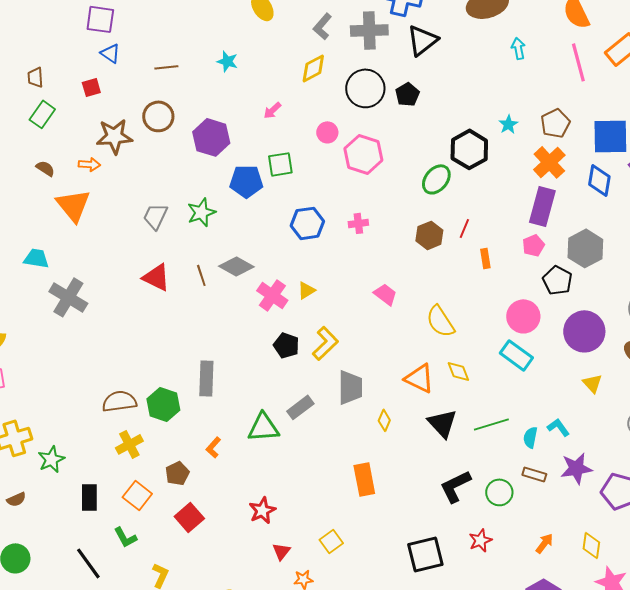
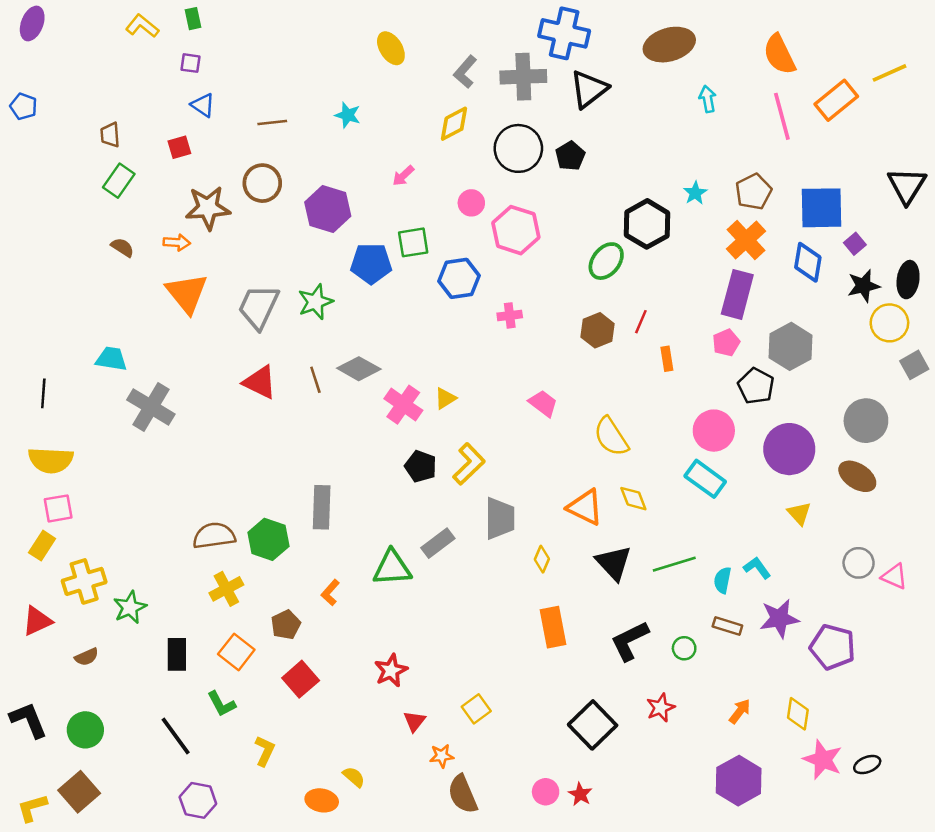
purple square: (100, 19) -> (191, 63), size x0.6
orange triangle: (73, 205) -> (187, 293), moved
gray trapezoid: (155, 216) -> (259, 307), size x1.4
blue hexagon: (307, 223) -> (459, 278), moved
orange rectangle: (364, 479) -> (553, 627), moved
green circle: (499, 492) -> (684, 648), size x0.7
black square: (425, 554) -> (593, 725), turned -30

